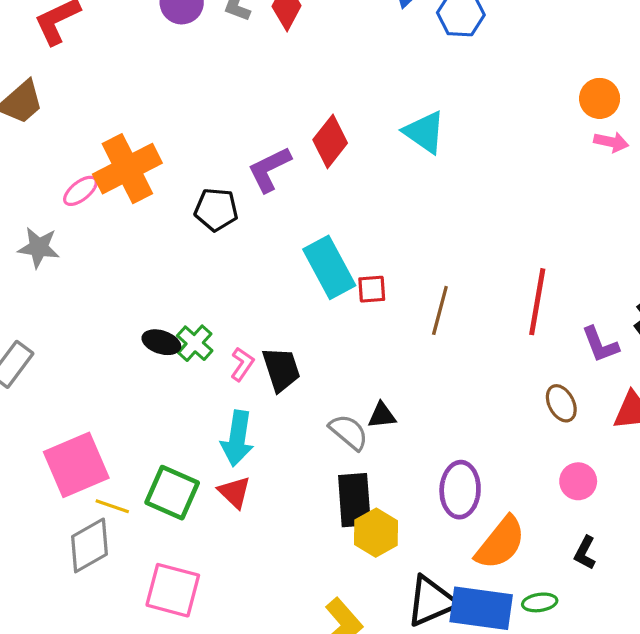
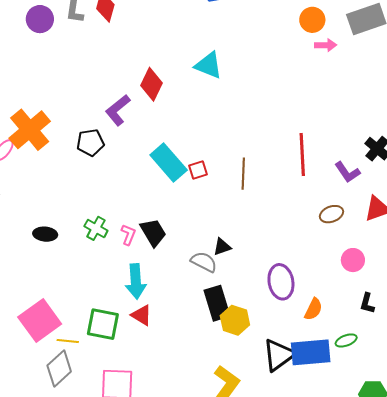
black ellipse: (161, 342) -> (45, 234), moved
brown ellipse: (561, 403) -> (331, 214), turned -70
orange semicircle: (500, 543) -> (313, 309), size x0.6

